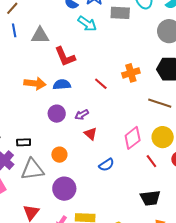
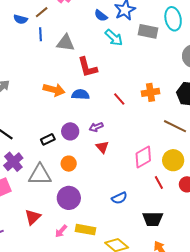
purple circle: (57, 114) -> (70, 131), moved
black rectangle: (24, 142) -> (48, 139), moved, turned -32
blue semicircle: (106, 165) -> (119, 198), moved

